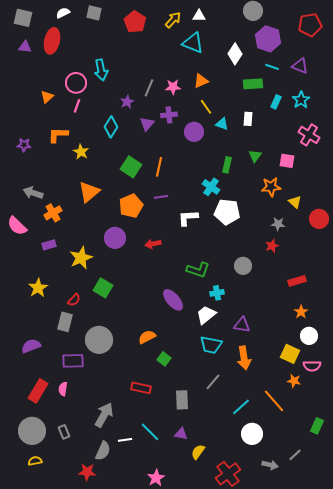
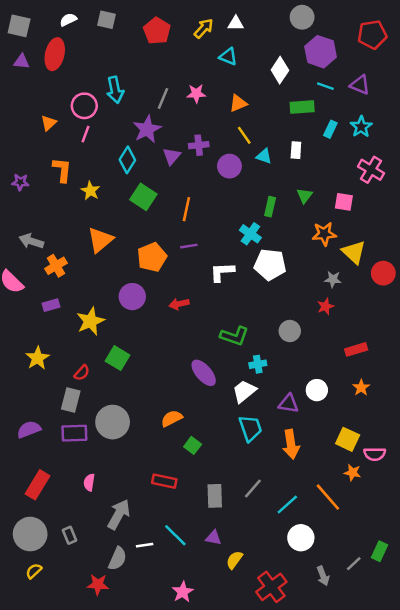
cyan triangle: (193, 43) -> (228, 57), size x0.7
pink star: (173, 87) -> (196, 94), moved
gray line: (149, 88) -> (163, 98), moved
purple star: (127, 102) -> (147, 129), size x1.6
orange L-shape: (58, 135) -> (62, 170), turned 95
green square: (131, 167) -> (143, 197), moved
yellow triangle: (295, 202) -> (354, 252), size x1.5
white circle: (309, 336) -> (317, 390), moved
cyan trapezoid: (211, 345) -> (250, 428), turned -120
purple rectangle: (73, 361) -> (74, 433), moved
gray line: (213, 382) -> (253, 489), moved
pink semicircle: (63, 389) -> (89, 482), moved
green rectangle: (317, 426) -> (380, 551), moved
yellow semicircle: (35, 461) -> (34, 571), turned -32
gray arrow: (270, 465) -> (323, 576), turned 56

